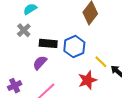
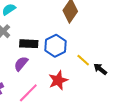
red star: (87, 80) -> (58, 80), moved

